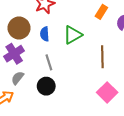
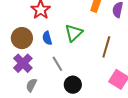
brown line: (102, 57) -> (106, 47), turned 30
black circle: (46, 86) -> (73, 85), moved

